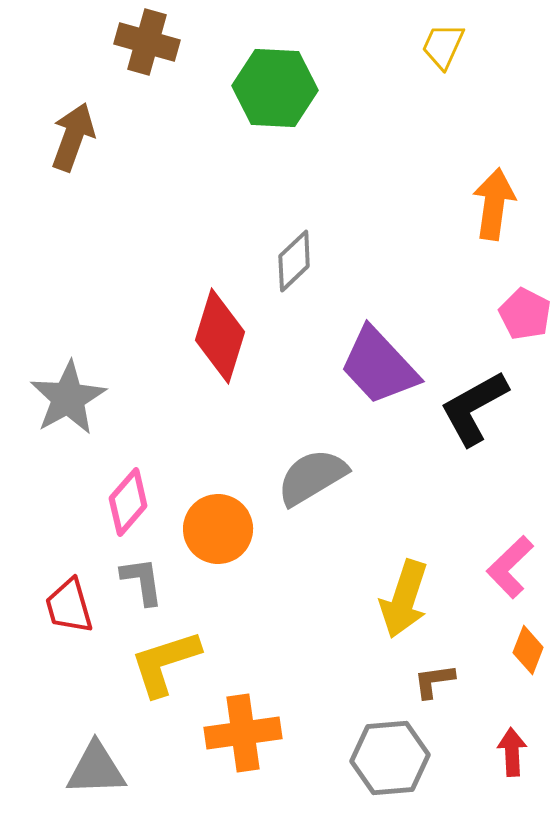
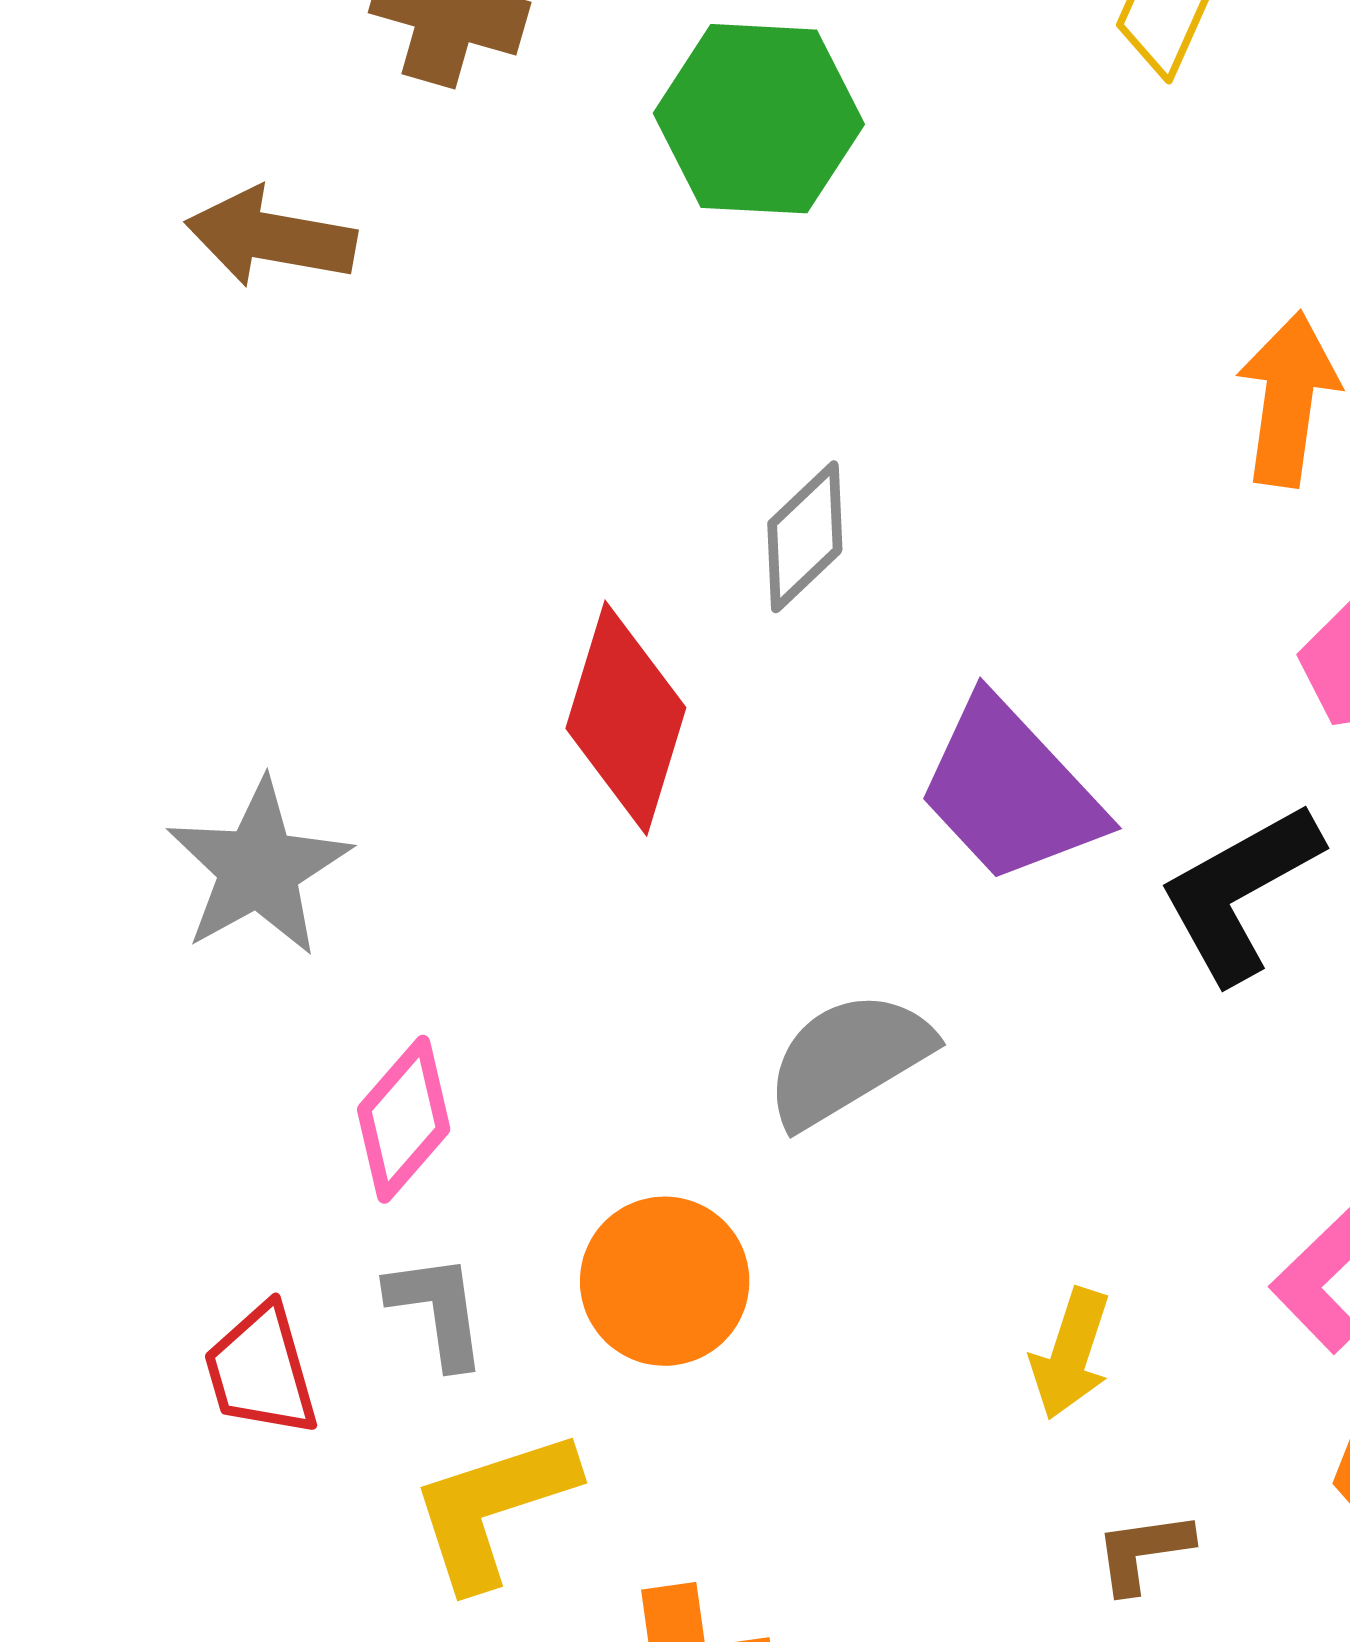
brown arrow: (73, 137) -> (271, 237), turned -100
orange circle: (218, 529) -> (665, 1281), moved
yellow arrow: (404, 599) -> (1071, 1354), size x0.7

